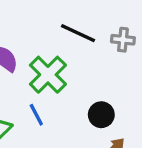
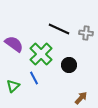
black circle: (101, 115) -> (69, 65), moved

